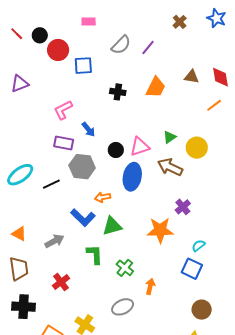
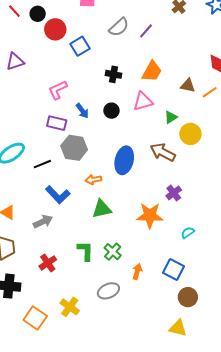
blue square: (83, 66) -> (80, 46), turned -30
brown triangle: (192, 77) -> (188, 85), moved
green triangle: (170, 137) -> (171, 117), moved
pink triangle: (140, 147) -> (143, 101), moved
black circle: (116, 150) -> (111, 111), moved
blue L-shape: (83, 218) -> (58, 195), moved
green L-shape: (95, 254) -> (85, 251), moved
blue square: (192, 269) -> (174, 270), moved

